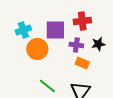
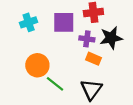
black star: (98, 44) -> (111, 38), size x1.5
orange circle: (37, 49) -> (37, 65), moved

